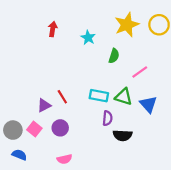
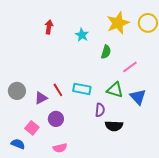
cyan rectangle: (99, 96) -> (82, 89), moved
pink square: (34, 129) -> (32, 128), moved
gray circle: (13, 130) -> (17, 91), moved

